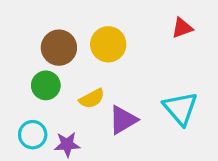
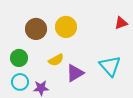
red triangle: (182, 28) -> (121, 23), moved
green circle: (46, 85) -> (19, 58), moved

